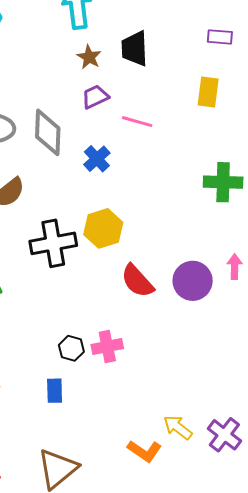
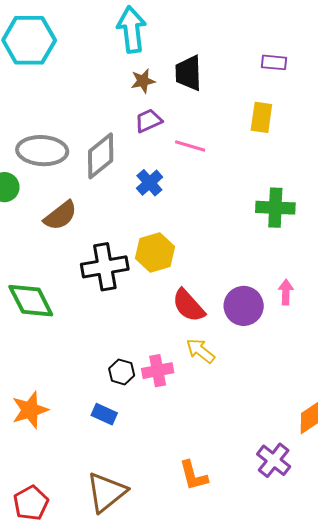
brown star: (89, 57) -> (143, 81), turned 30
gray diamond: (48, 132) -> (101, 156), turned 48
blue rectangle: (55, 391) -> (104, 414), turned -65
yellow arrow: (178, 427) -> (200, 351), moved
orange L-shape: (144, 451) -> (193, 476), turned 40

